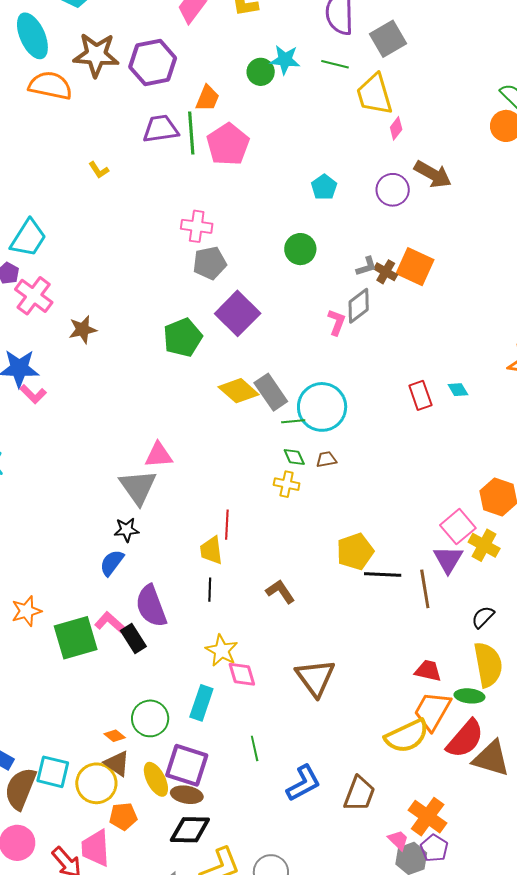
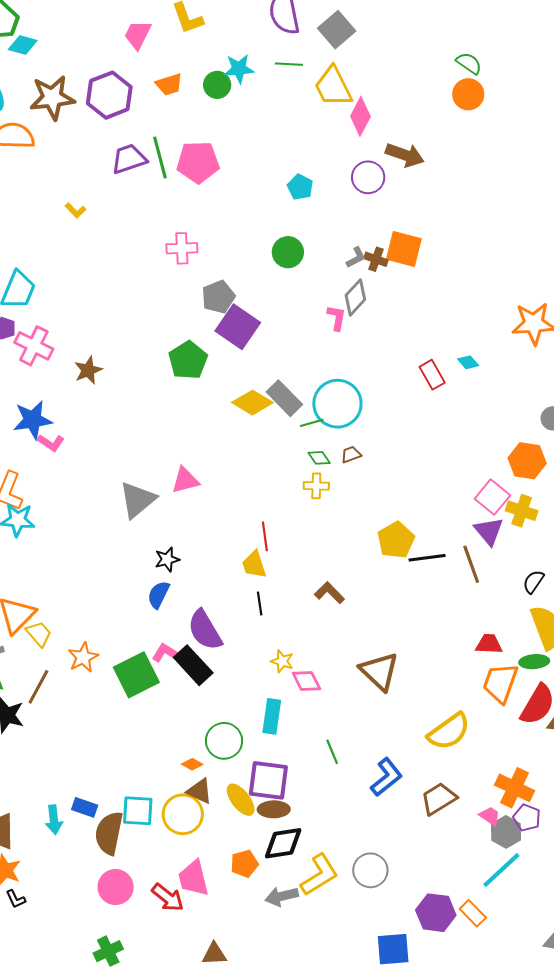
orange trapezoid: (207, 98) -> (169, 84), moved, turned 60
pink diamond: (396, 128) -> (360, 116), size x1.6
pink pentagon: (228, 144) -> (198, 162), turned -30
gray pentagon: (210, 263) -> (218, 297), moved
gray triangle: (138, 487) -> (137, 500), moved, turned 36
black rectangle: (133, 638) -> (193, 665), size x1.4
yellow star: (222, 651) -> (282, 661), size x0.7
yellow semicircle: (407, 736) -> (449, 732), moved
brown trapezoid: (359, 794) -> (439, 799), moved, turned -132
orange pentagon: (123, 816) -> (244, 864), moved

